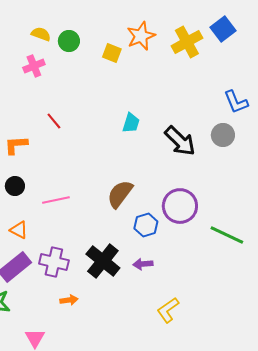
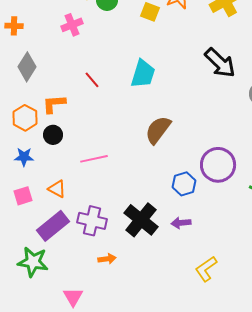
cyan trapezoid: (131, 123) -> (143, 74), moved, size x1.4
black arrow: (180, 141) -> (220, 63), moved
black circle: (15, 186) -> (53, 135), moved
brown semicircle: (120, 194) -> (158, 130), moved

